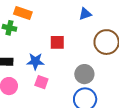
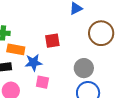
orange rectangle: (23, 13) -> (16, 49), moved

